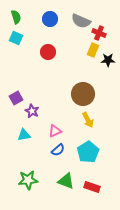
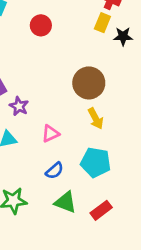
blue semicircle: (58, 150) -> (55, 171), moved
cyan pentagon: (88, 152) -> (96, 162), turned -30
red rectangle: (92, 187) -> (101, 210), turned -56

